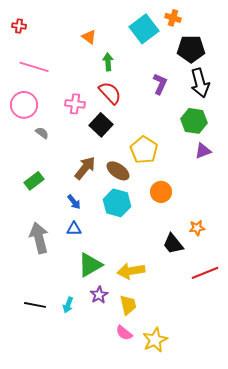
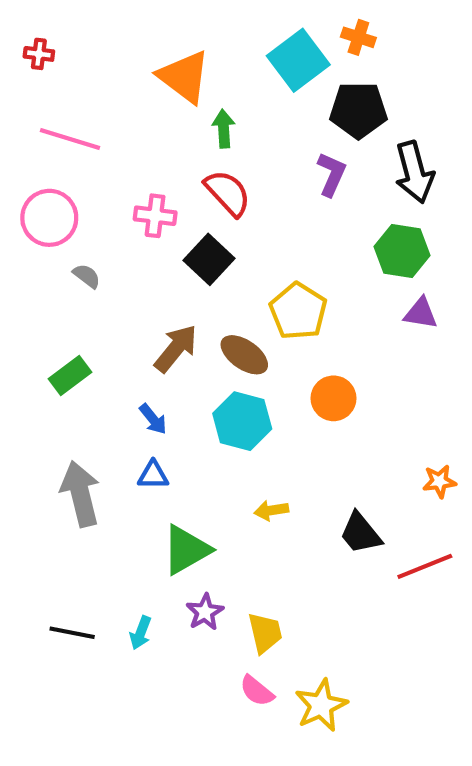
orange triangle: (89, 37) -> (184, 77), size x1.8
black pentagon: (191, 49) -> (358, 110), moved
purple triangle: (203, 151) -> (421, 313), turned 30
orange star: (197, 228) -> (439, 481), moved
black trapezoid: (173, 244) -> (360, 533), moved
yellow arrow: (131, 271) -> (271, 510), moved, size x0.6

